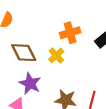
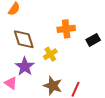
yellow cross: (56, 55) -> (50, 54), moved

